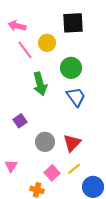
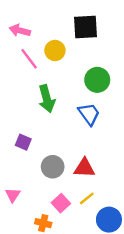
green circle: (71, 68) -> (97, 80), moved
purple square: (20, 121) -> (23, 142), turned -32
red triangle: (72, 143) -> (84, 168), turned 48

